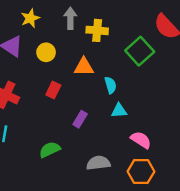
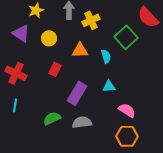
yellow cross: (97, 30) -> (91, 20), turned -30
cyan semicircle: (111, 85) -> (106, 56), moved
purple rectangle: (80, 119) -> (77, 93), size x1.6
gray semicircle: (98, 163) -> (82, 122), moved

